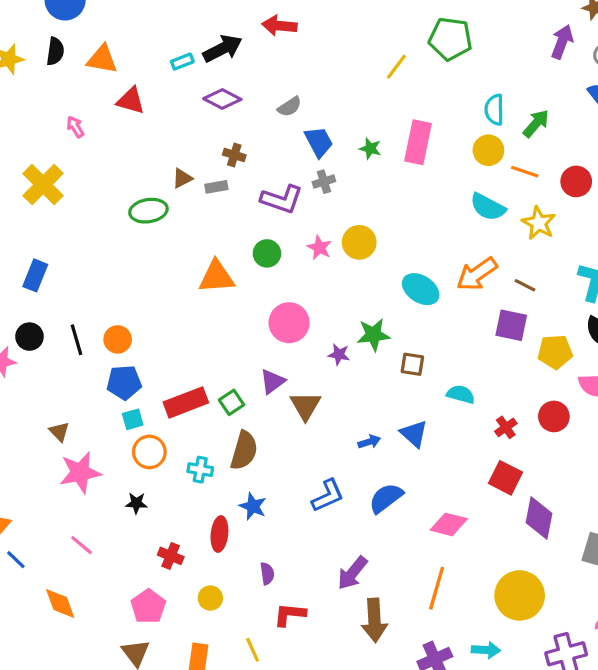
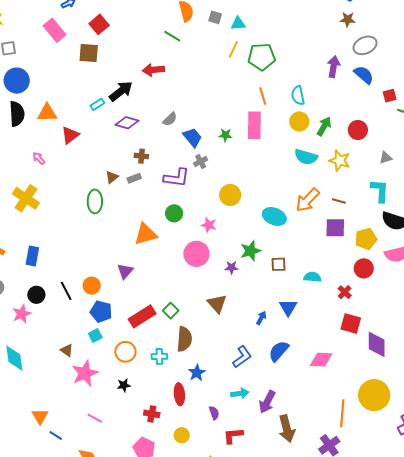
purple arrow: (562, 42) -> (333, 67), moved
black semicircle: (55, 51) -> (17, 114), size x1.4
yellow line: (396, 67) -> (233, 49), moved
red triangle: (131, 101) -> (70, 135), turned -42
green arrow: (536, 124) -> (324, 126), moved
orange line: (525, 172) -> (263, 96), moved, turned 66
green ellipse: (148, 211) -> (95, 201), turned -70
pink star: (319, 248) -> (209, 225), moved
blue pentagon: (124, 382) -> (101, 312), turned 30
purple triangle: (272, 382) -> (125, 271), moved
red circle: (554, 416) -> (364, 268), moved
cyan square: (133, 419) -> (95, 336), moved
blue triangle: (414, 434) -> (288, 307), turned 30
blue arrow: (369, 442) -> (261, 318), turned -32
blue star: (253, 506) -> (197, 373), turned 30
orange line: (437, 588) -> (342, 413), moved
cyan arrow: (486, 650) -> (240, 393), moved

